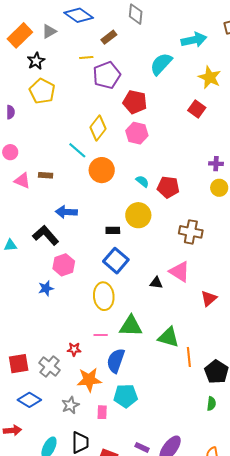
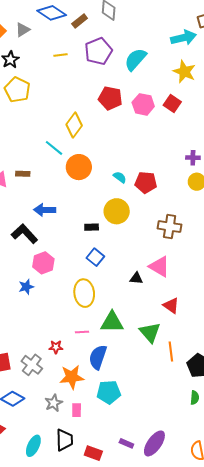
brown rectangle: (109, 37) -> (80, 21), moved
cyan arrow: (194, 40) -> (184, 38), moved
purple pentagon: (107, 75) -> (98, 51), moved
pink hexagon: (137, 133) -> (143, 104), moved
blue square: (116, 261) -> (95, 257), size x0.7
red triangle: (209, 298) -> (171, 306), moved, turned -42
green triangle: (168, 337) -> (150, 332), turned 35
pink rectangle: (102, 412) -> (77, 410), moved

